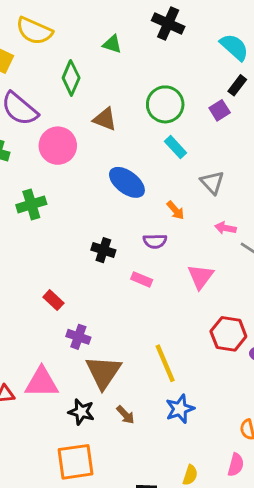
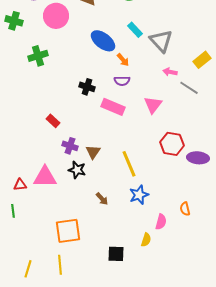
cyan rectangle: (175, 147) -> (135, 30), moved
gray triangle: (212, 182) -> (161, 41), size x1.4
orange arrow: (175, 210) -> (123, 60), moved
pink rectangle: (142, 279) -> (113, 107), size x1.6
brown triangle: (103, 372) -> (93, 152), moved, size x0.6
black star: (81, 412) -> (77, 170), moved
pink semicircle: (236, 465) -> (161, 222), moved

